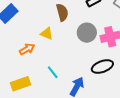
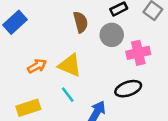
gray circle: (87, 33) -> (112, 35), moved
yellow triangle: (47, 34) -> (70, 65), moved, size x1.5

